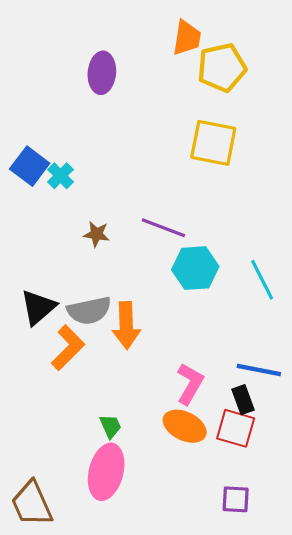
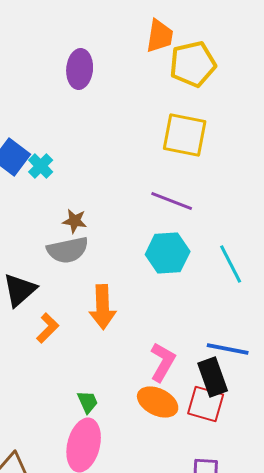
purple line: (163, 228) -> (172, 201), moved
gray semicircle: (89, 310) -> (68, 250), moved
orange L-shape: (68, 348) -> (48, 328), size x0.7
black rectangle: (243, 400) -> (213, 377), size x1.4

